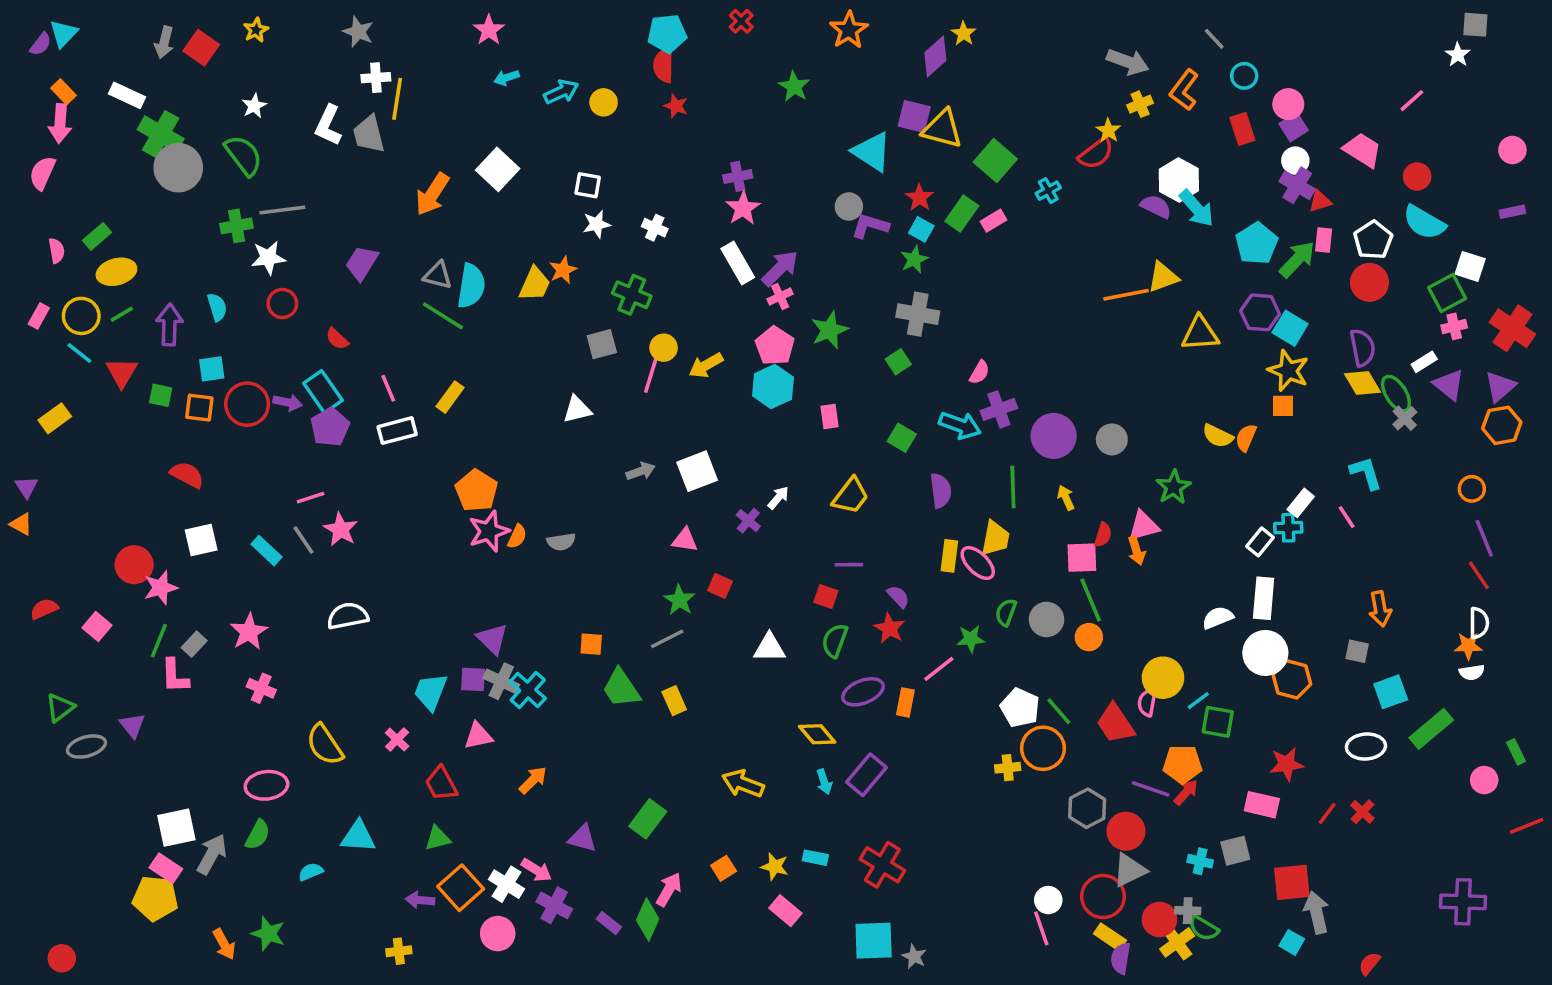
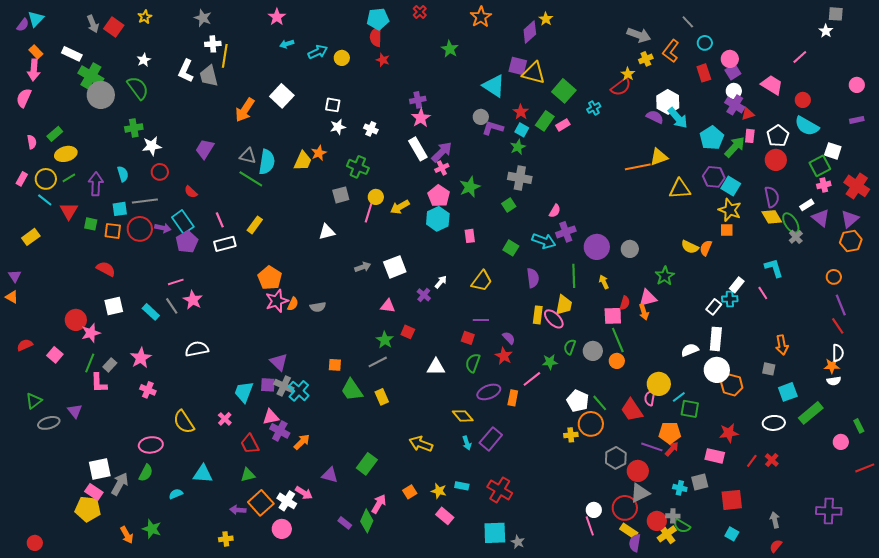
gray arrow: (164, 42) -> (93, 24), turned -36
gray line: (282, 210) -> (145, 201), moved
purple cross: (554, 905) -> (280, 431), moved
gray arrow: (1317, 912) -> (775, 520), moved, size x0.7

